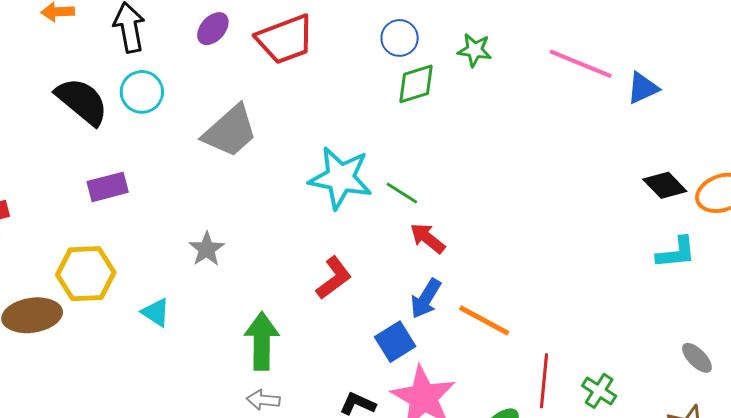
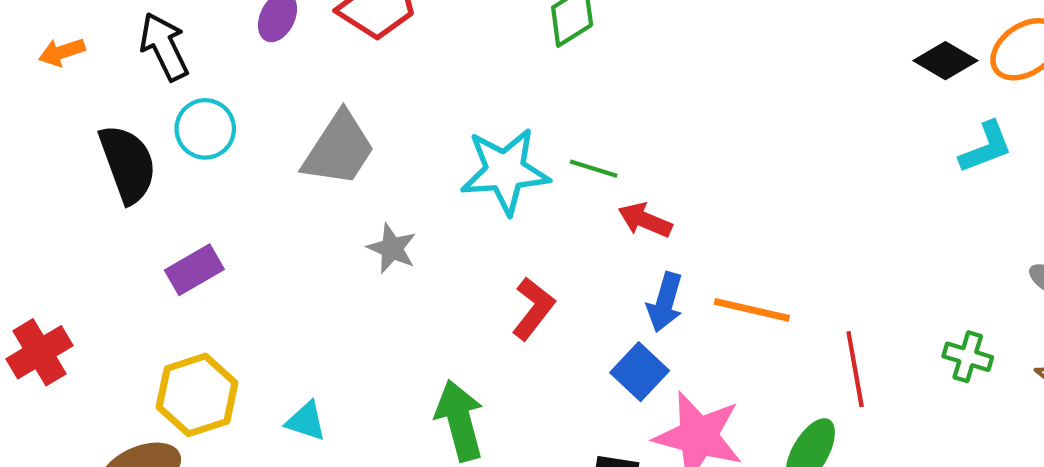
black semicircle: (82, 101) -> (128, 164), turned 46
gray star: (207, 249) -> (392, 248), moved
green cross: (599, 391) -> (968, 357), moved

